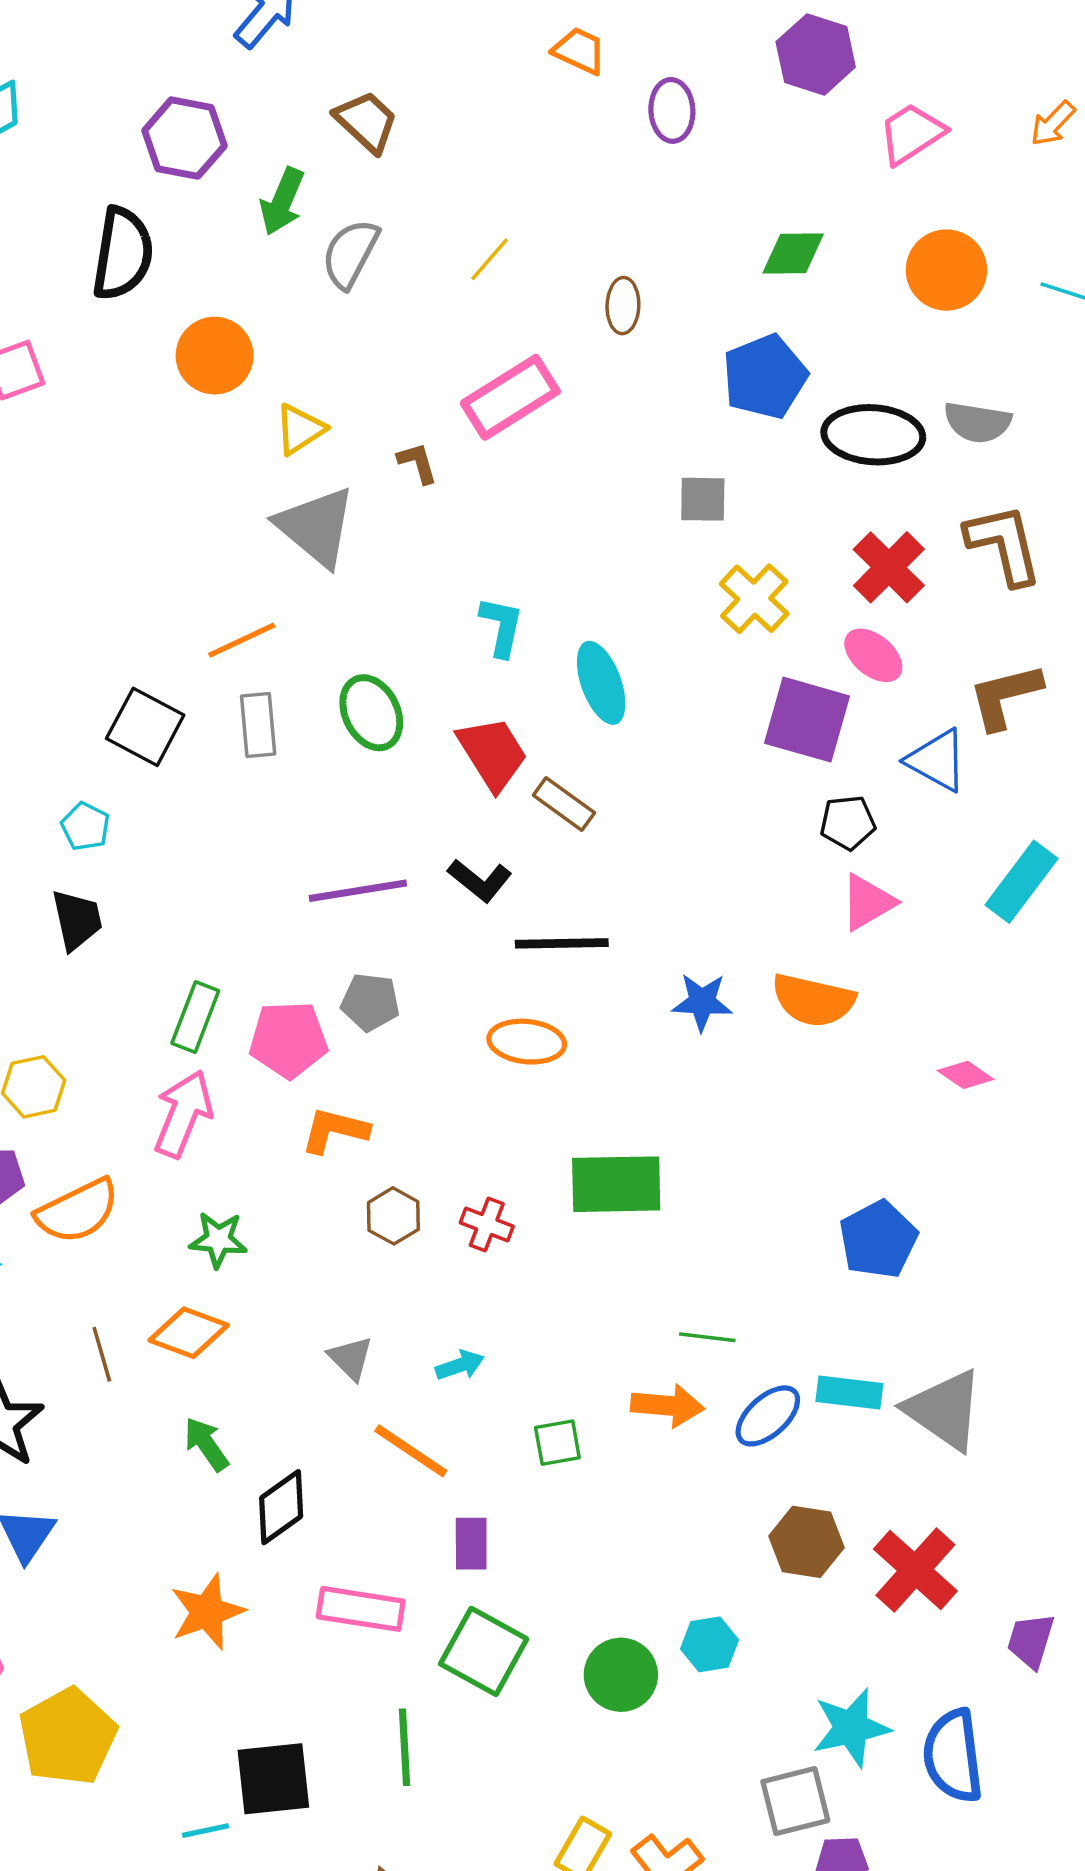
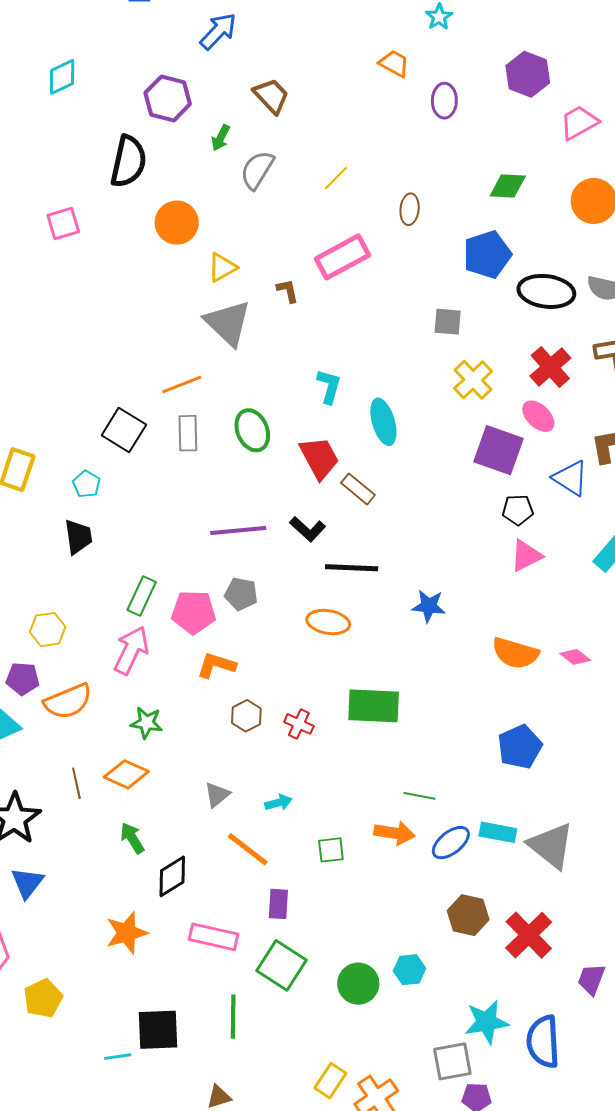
green arrow: (282, 201) -> (221, 138), size x0.7
orange semicircle: (813, 1000) -> (515, 653), moved
gray triangle: (351, 1358) -> (217, 795), turned 32
yellow pentagon: (68, 1737) -> (43, 998), size x0.7

